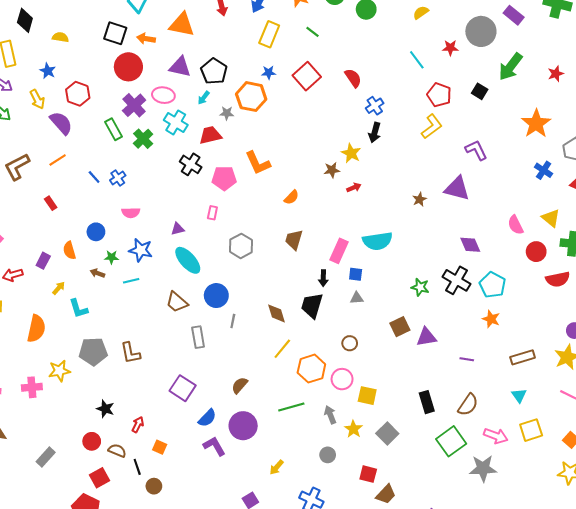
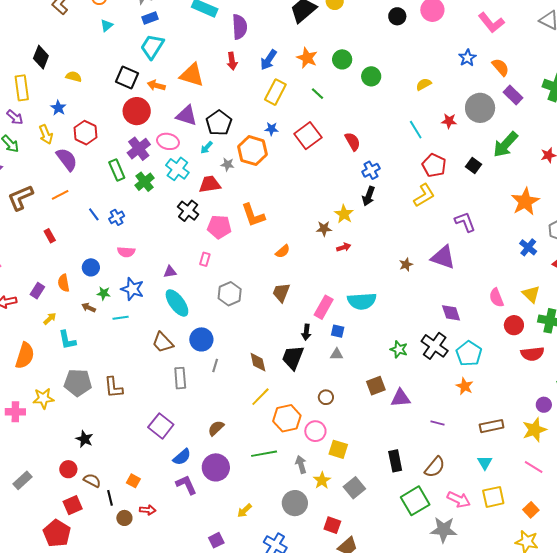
red arrow: (138, 425) -> (148, 510), moved, turned 63
gray circle: (328, 455) -> (295, 503), size x1.6

